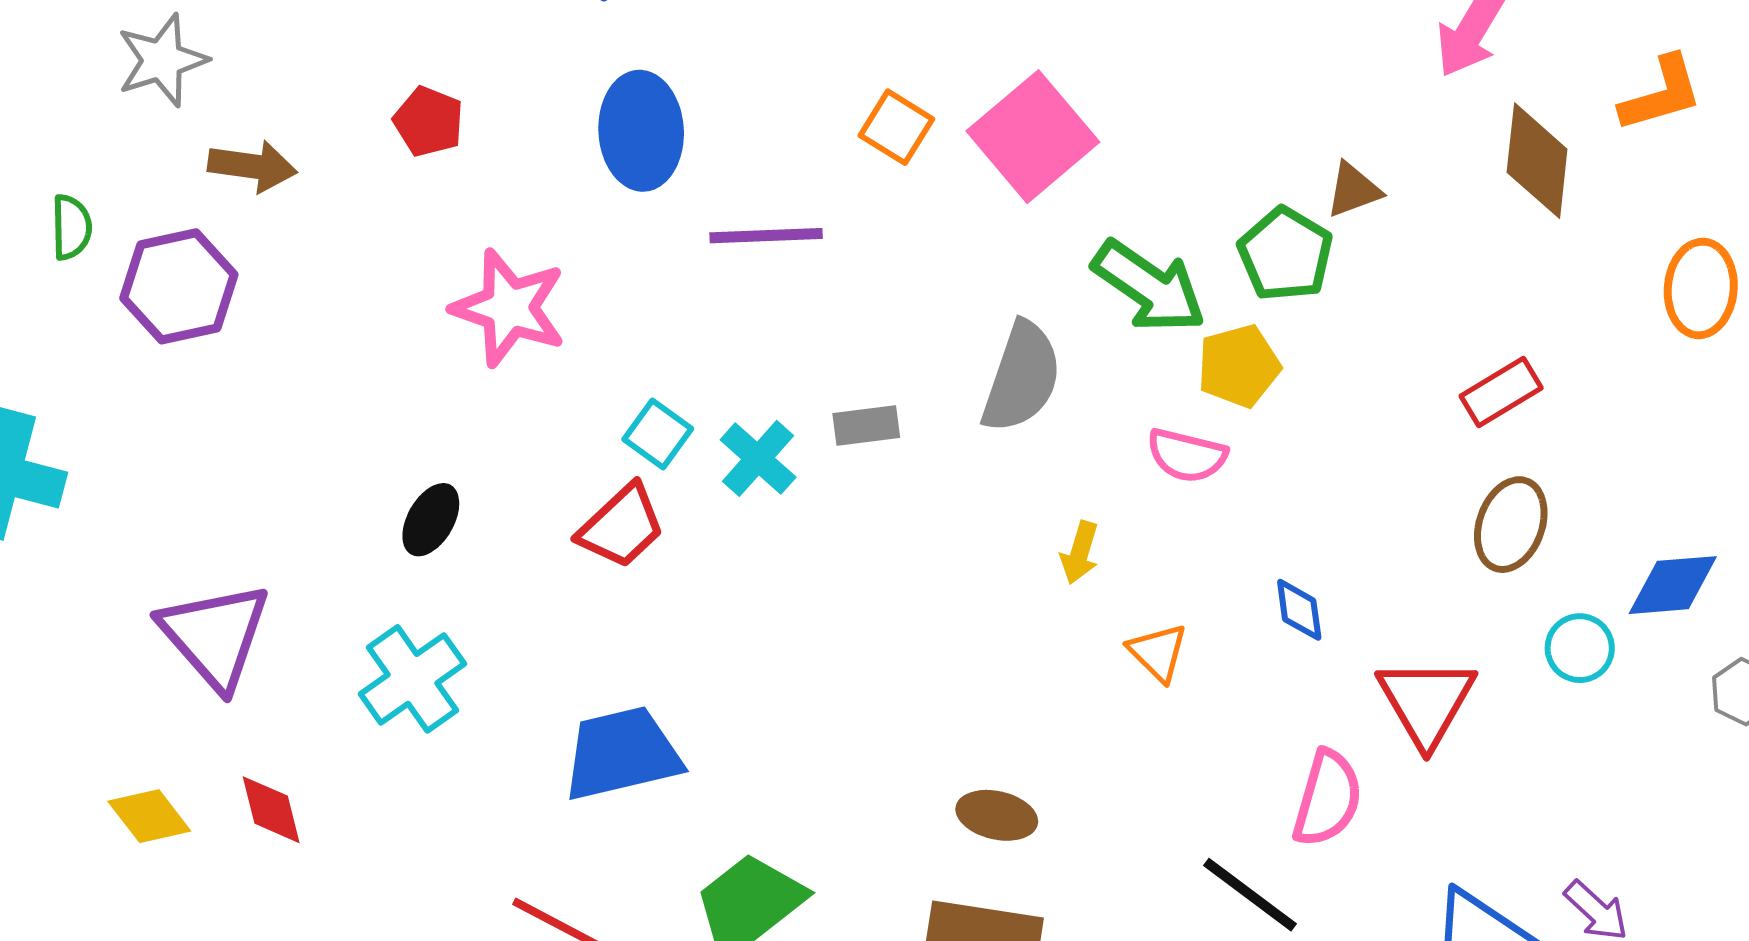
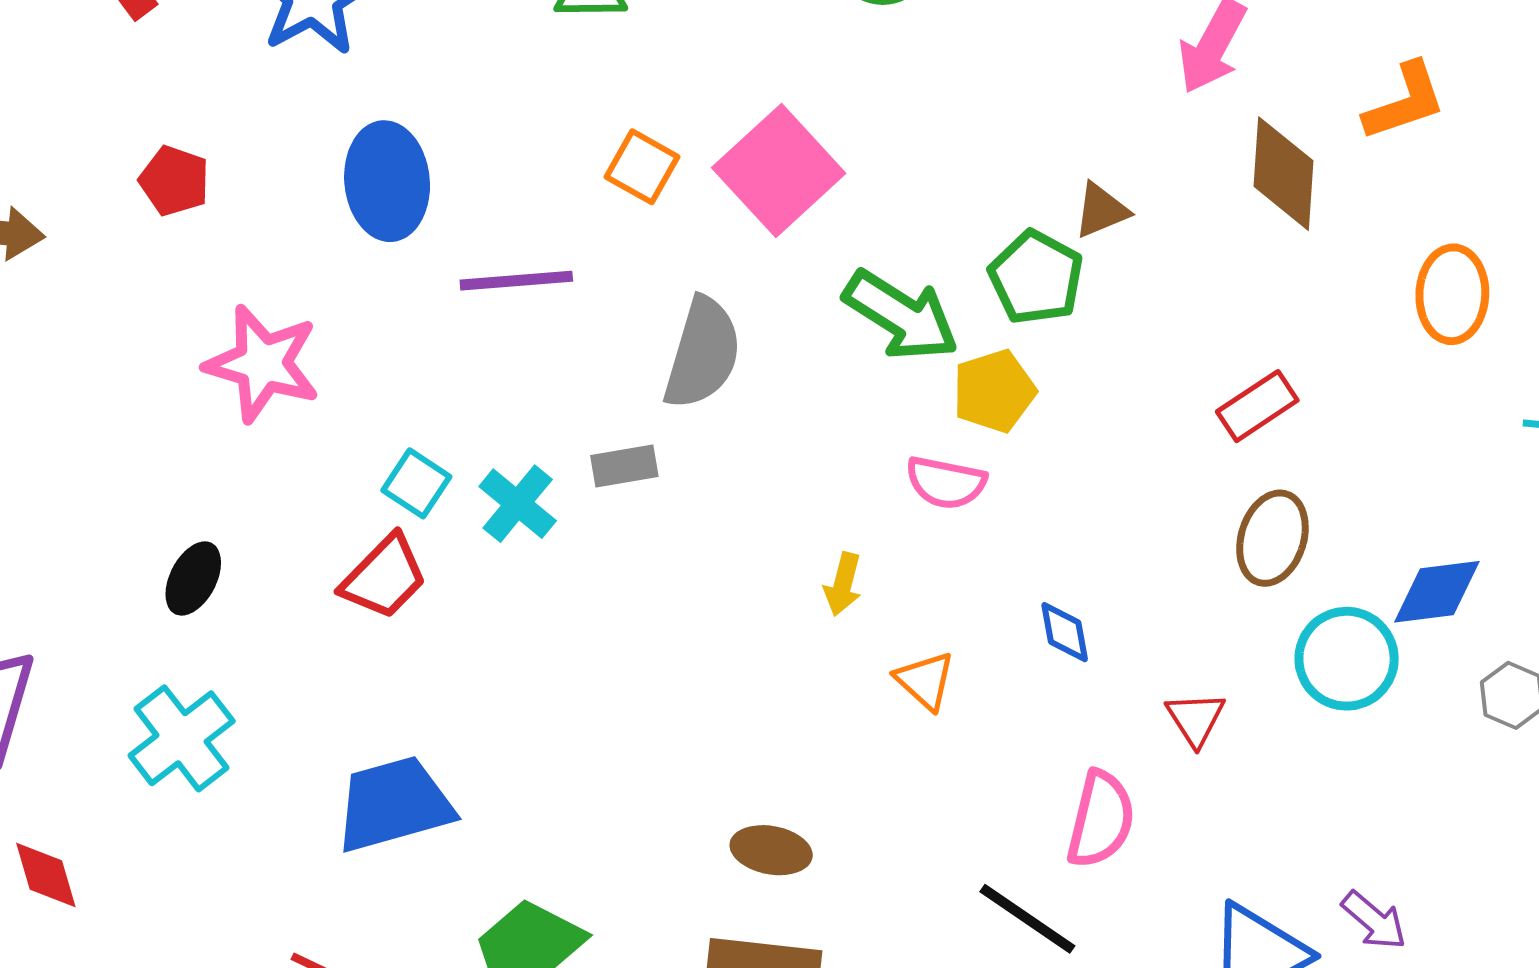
gray semicircle: (1022, 377) -> (703, 353), moved
cyan circle: (1580, 648) -> (1347, 659), size x1.5
red triangle: (1426, 702) -> (1196, 719), size x0.6

